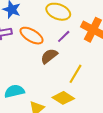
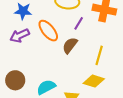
orange ellipse: (32, 36) -> (48, 31), turned 35

